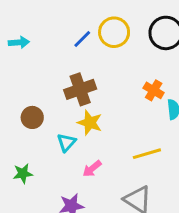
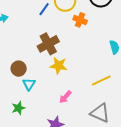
orange cross: (154, 90) -> (80, 20), moved
cyan triangle: (66, 142) -> (29, 84), moved

